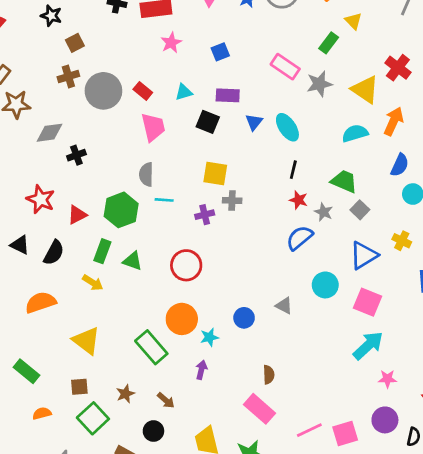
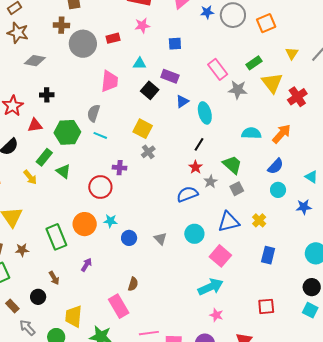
yellow triangle: (353, 21) -> (292, 53), moved
yellow triangle: (365, 90) -> (272, 83), moved
red rectangle: (143, 91) -> (113, 38), moved, turned -72
black cross: (76, 155) -> (47, 95), moved
gray cross: (232, 200) -> (148, 152), turned 32
purple cross: (205, 215) -> (120, 168), moved
cyan star: (209, 337) -> (110, 221), moved
brown star: (125, 394) -> (22, 250), moved

